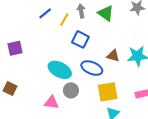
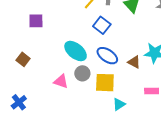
brown triangle: (113, 56) -> (134, 62), moved
yellow square: (108, 92) -> (105, 83), moved

